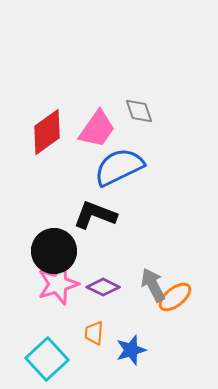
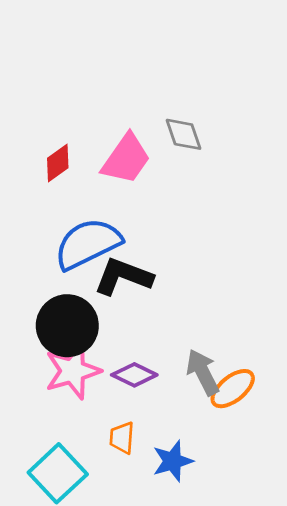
red diamond: (47, 132) -> (58, 163), size x0.6
blue semicircle: (119, 167) -> (88, 244), moved

